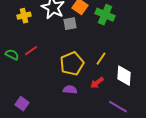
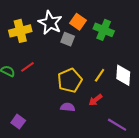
yellow cross: (24, 16) -> (20, 31), size x1.5
gray square: (70, 24) -> (68, 39), turned 32
white diamond: (124, 76) -> (123, 75), moved

